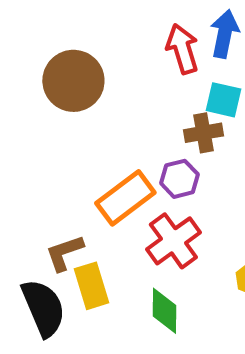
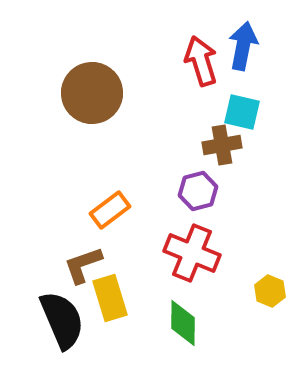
orange rectangle: (125, 198) -> (110, 210), moved, size x0.7
red cross: (173, 241) -> (192, 253), turned -32

